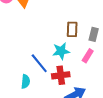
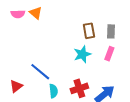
blue line: (39, 63) -> (40, 72), moved
red cross: (61, 75) -> (79, 88), moved

